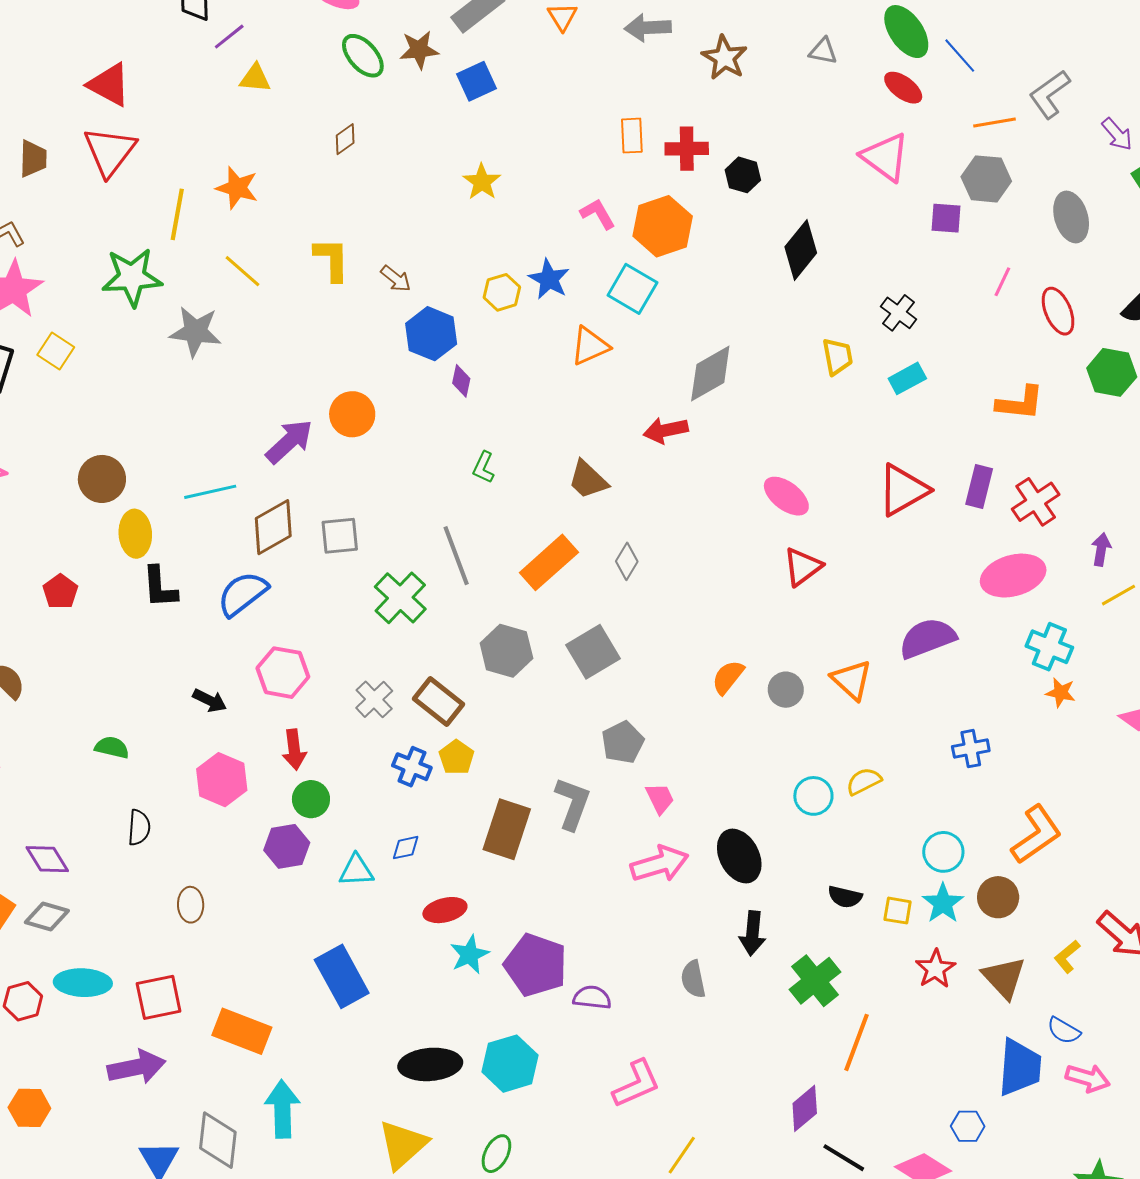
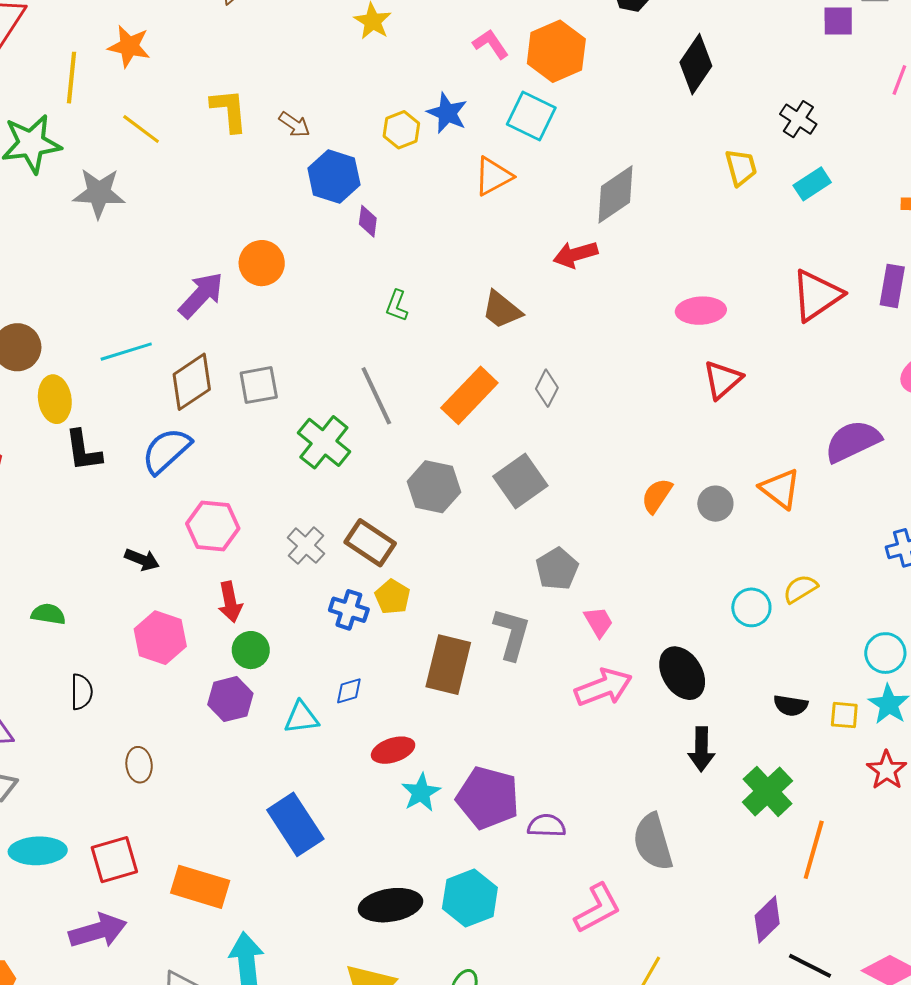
pink ellipse: (786, 496) -> (701, 311), turned -36
gray semicircle: (693, 979) -> (653, 842), moved, size x1.5

